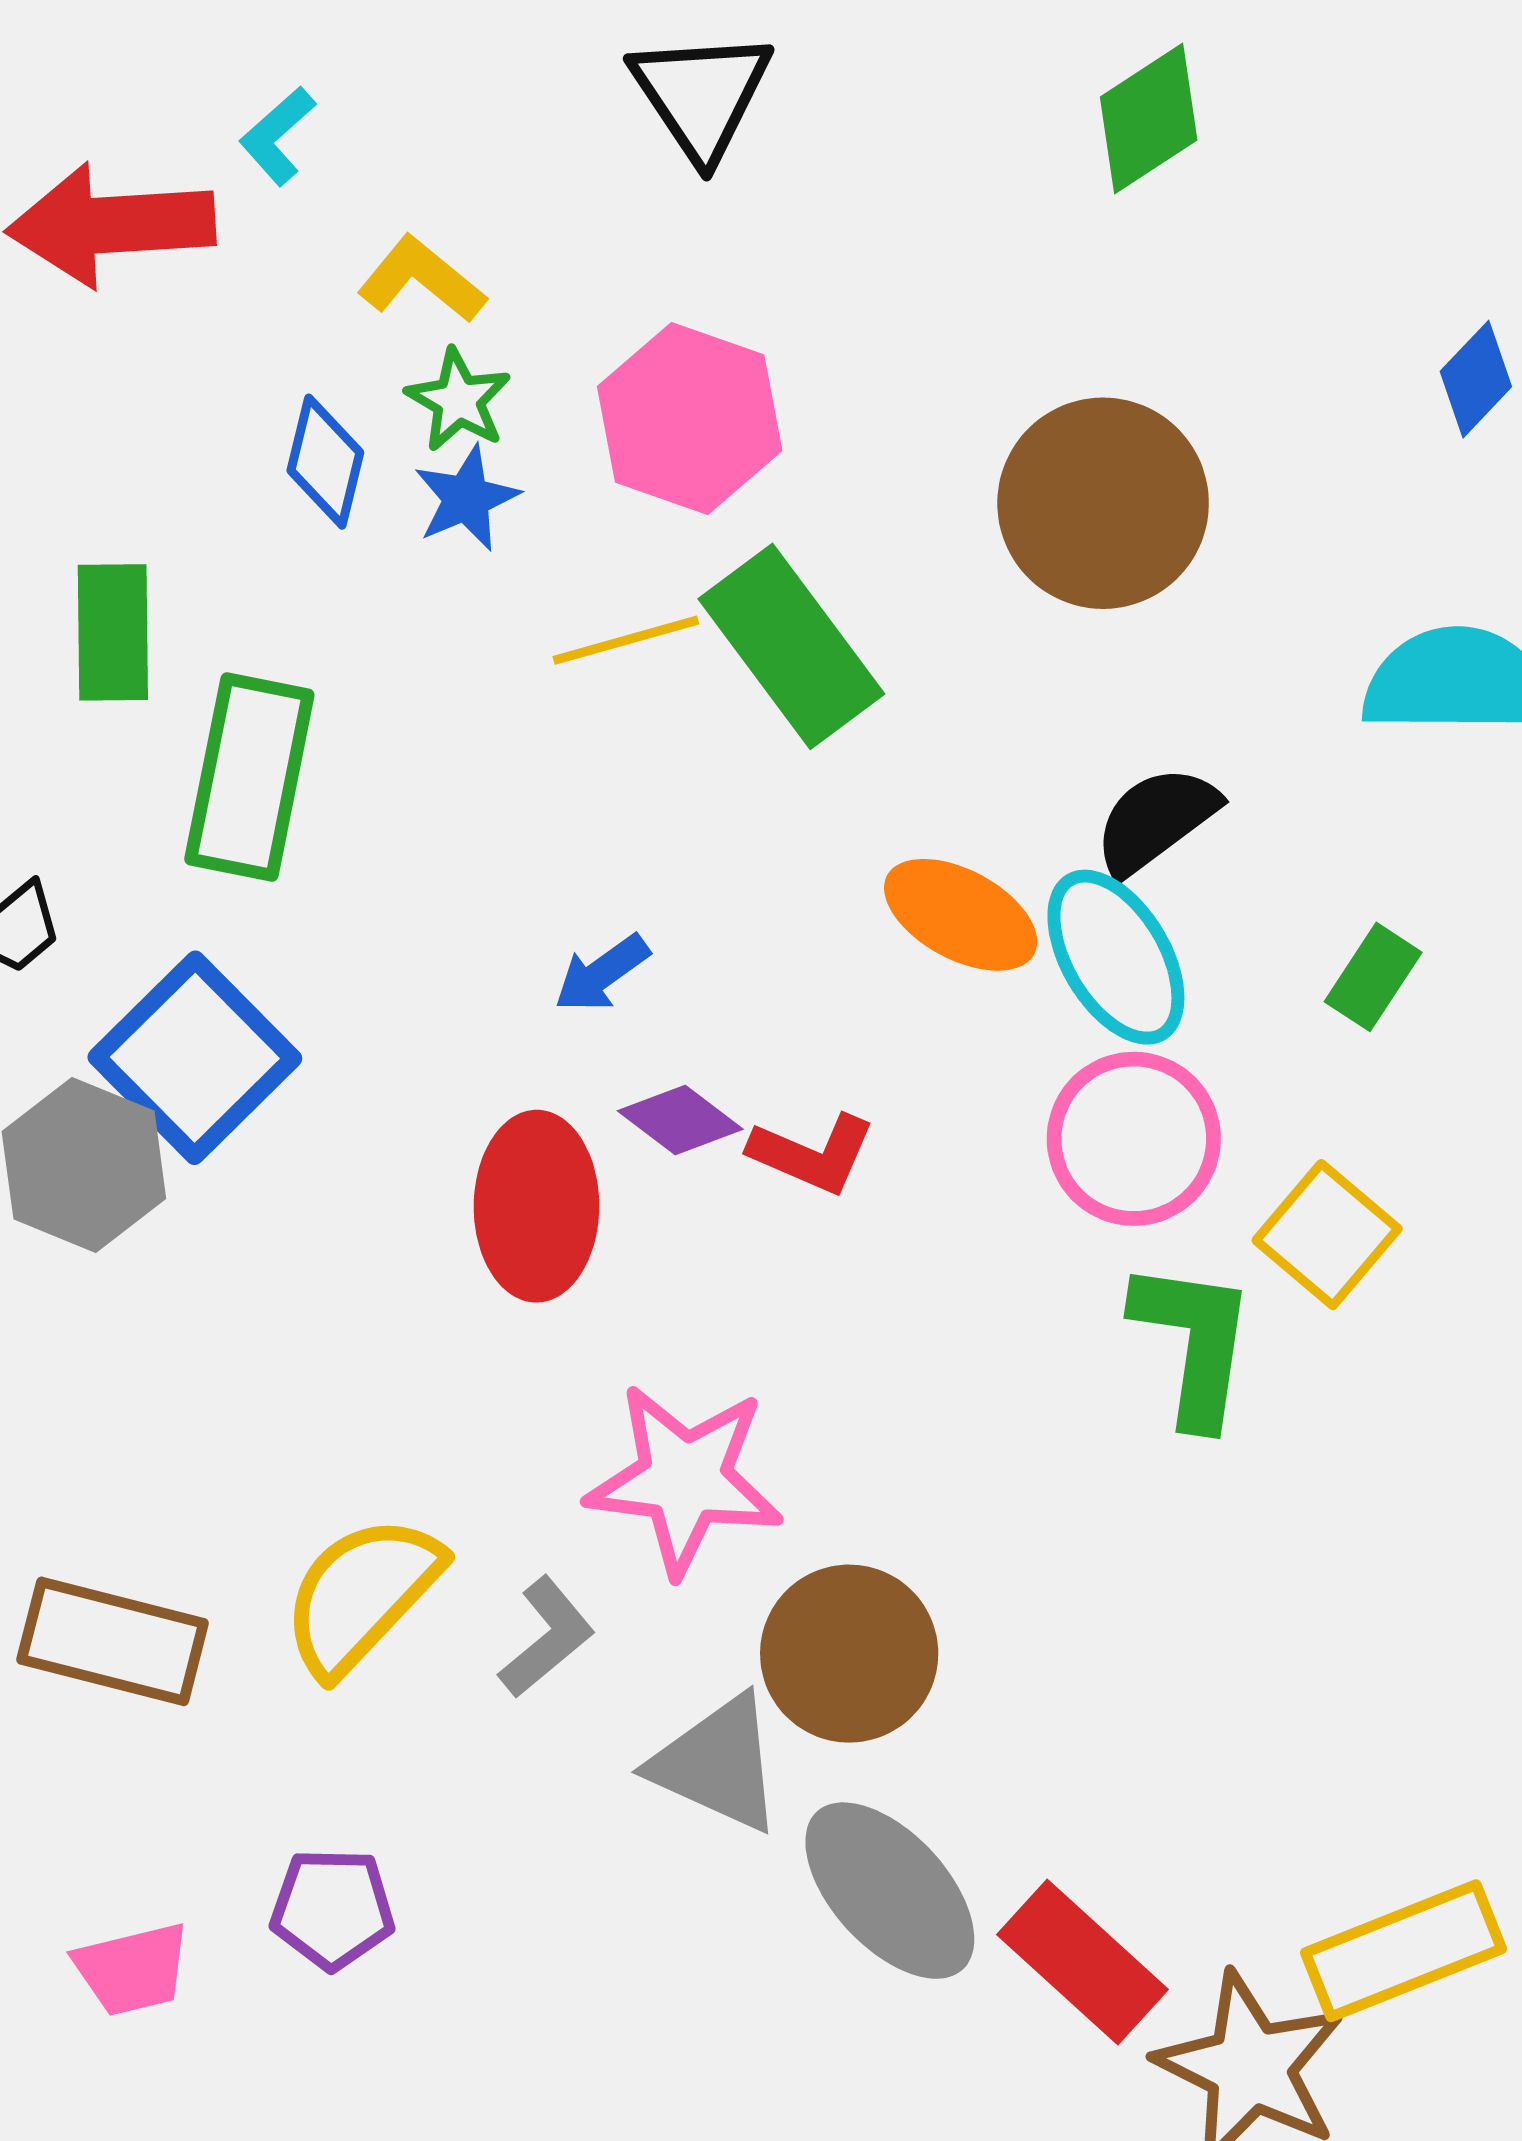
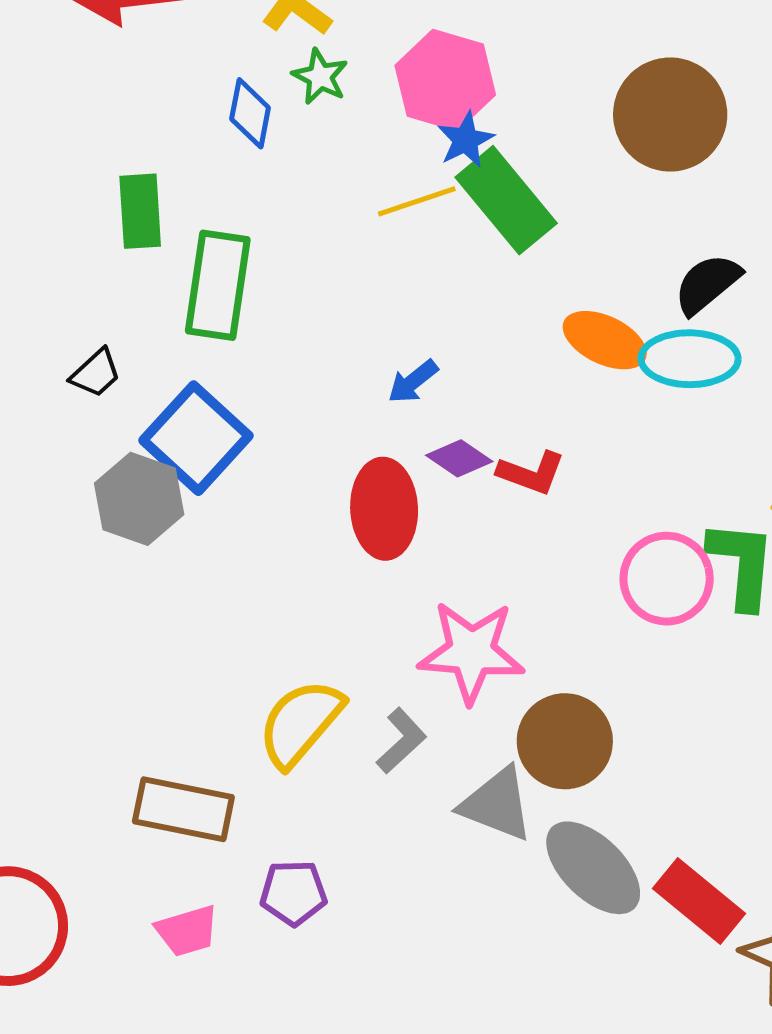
blue star: (466, 498) -> (466, 140), moved
cyan ellipse: (1116, 957) -> (690, 359), turned -56
pink circle: (1134, 1139) -> (667, 579), moved
brown rectangle: (113, 1641) -> (183, 809), moved

